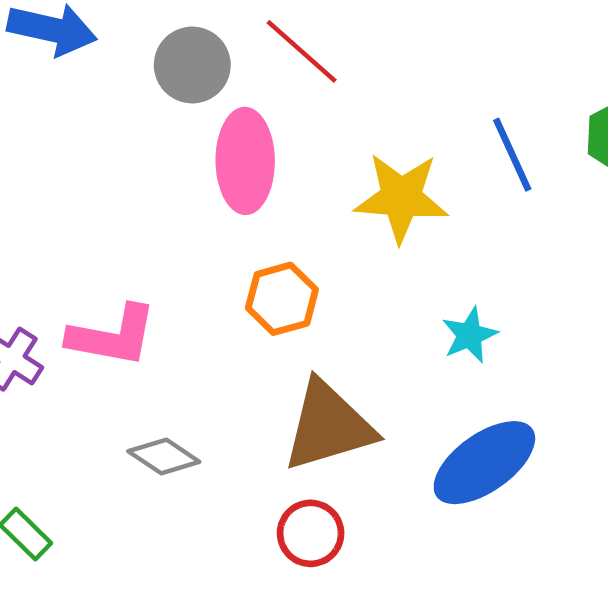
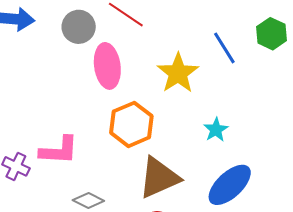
yellow star: (401, 198) -> (178, 73), turned -30
orange hexagon: (282, 299) -> (131, 124), size x1.4

